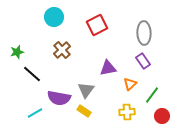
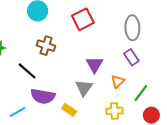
brown cross: (62, 50) -> (46, 46), turned -30
purple triangle: (108, 68) -> (94, 65), turned -48
black line: (32, 74) -> (27, 71), moved
gray triangle: (86, 90) -> (84, 88), moved

